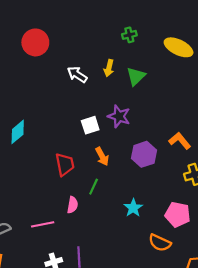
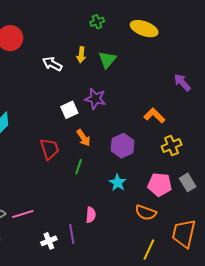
purple hexagon: (144, 154) -> (123, 146), moved
pink semicircle: (72, 205) -> (91, 215), moved
pink line: (43, 224) -> (23, 214), moved

